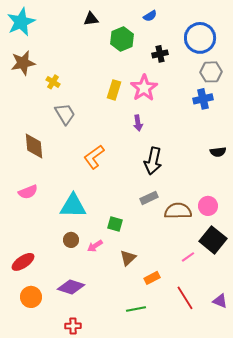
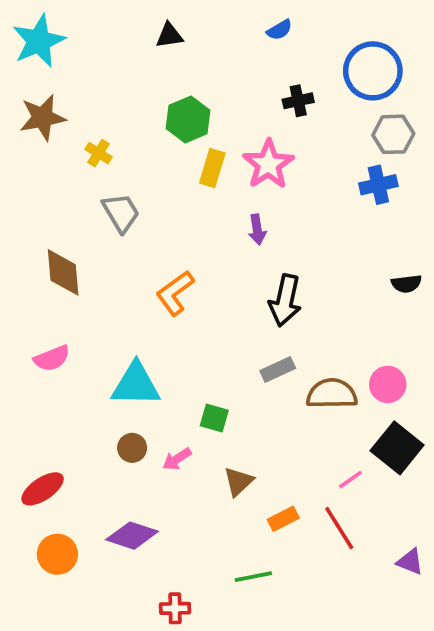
green hexagon: (122, 39) -> (188, 119), moved
red line: (185, 298) -> (339, 528), moved
red cross: (73, 326) -> (175, 608), moved

